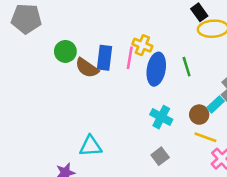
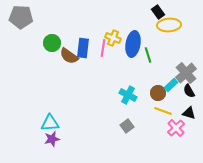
blue ellipse: (156, 69) -> (133, 44), moved
cyan triangle: (91, 146) -> (50, 123), moved

